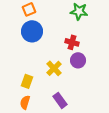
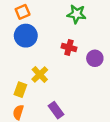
purple circle: (78, 60) -> (95, 58), moved
yellow cross: (54, 68) -> (40, 74), moved

